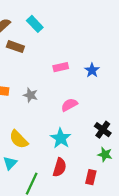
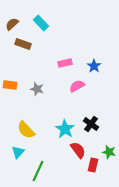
pink semicircle: (69, 105) -> (77, 86), moved
black cross: (103, 130) -> (91, 124), moved
green star: (105, 154) -> (109, 152), moved
red semicircle: (60, 167) -> (78, 150), moved, turned -54

